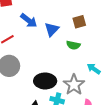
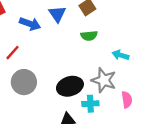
blue triangle: (52, 29) -> (57, 14), moved

